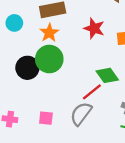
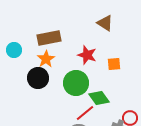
green circle: (49, 59) -> (76, 83), moved
black circle: (27, 68) -> (38, 78), moved

